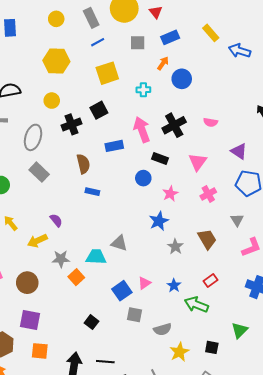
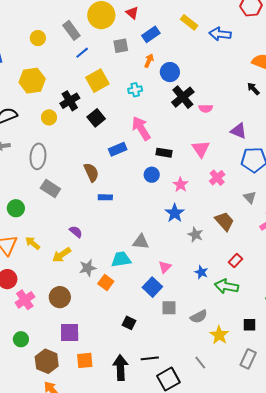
yellow hexagon: (56, 61) -> (32, 81), moved
black cross: (72, 124) -> (70, 101), moved
black cross: (174, 125) -> (183, 97), moved
pink triangle: (144, 283) -> (165, 267), moved

